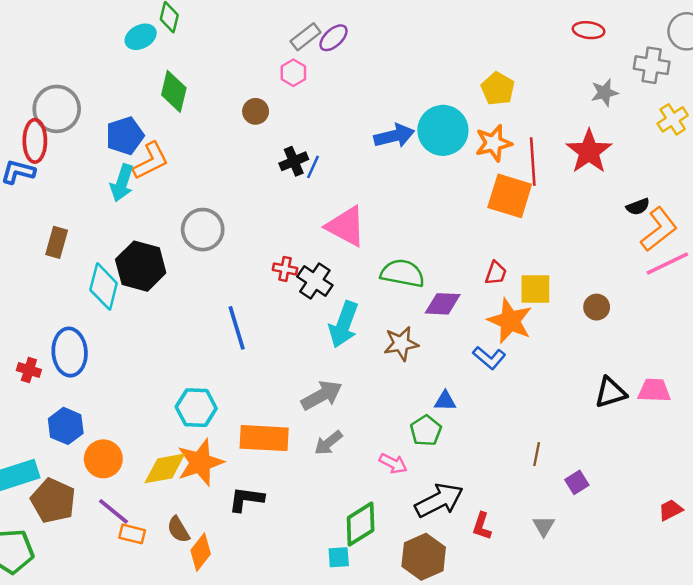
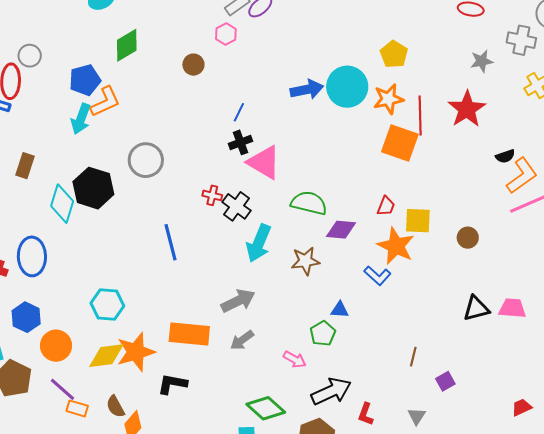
green diamond: (174, 91) -> (127, 45), turned 44
gray circle: (57, 109) -> (30, 56), size x0.6
black cross: (294, 161) -> (241, 142), moved
cyan hexagon: (196, 408) -> (107, 305), moved
green diamond: (361, 524) -> (266, 408), turned 72

